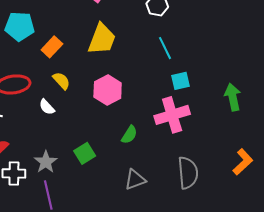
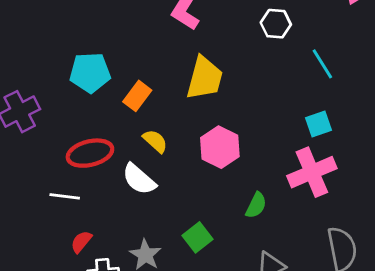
cyan line: (165, 48) -> (322, 64), moved
white semicircle: (47, 107) -> (139, 179), size x1.5

